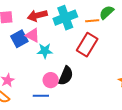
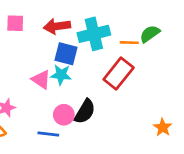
pink triangle: (32, 35) -> (41, 80), moved
blue square: (19, 39) -> (66, 54), moved, turned 36

